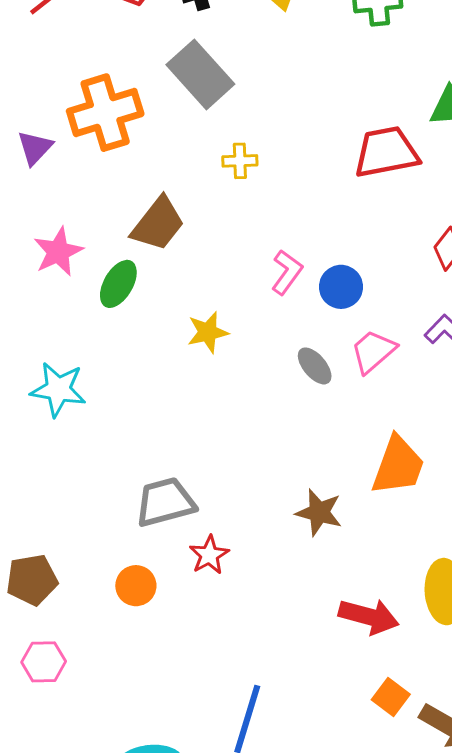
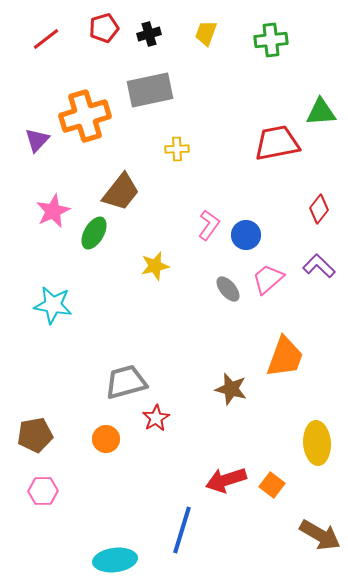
gray rectangle: (200, 74) -> (150, 90), turned -60
red arrow: (369, 616) -> (226, 480), moved, turned 147
orange square: (391, 697) -> (272, 485), moved

